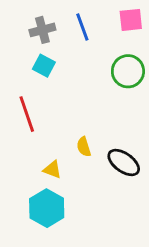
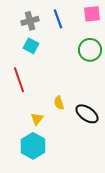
yellow triangle: (52, 170) -> (37, 119), turned 48

